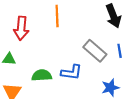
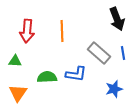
orange line: (57, 16) -> (62, 31), moved

